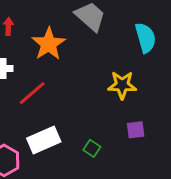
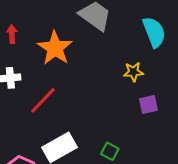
yellow star: (122, 85) -> (133, 72), moved, size x0.7
purple square: (136, 130) -> (148, 104), moved

